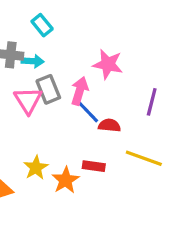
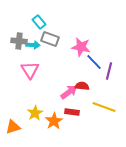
gray rectangle: (48, 89) -> (50, 39), moved, turned -48
pink arrow: (80, 91) -> (69, 92), moved, turned 36
blue line: (87, 111) -> (94, 62), moved

